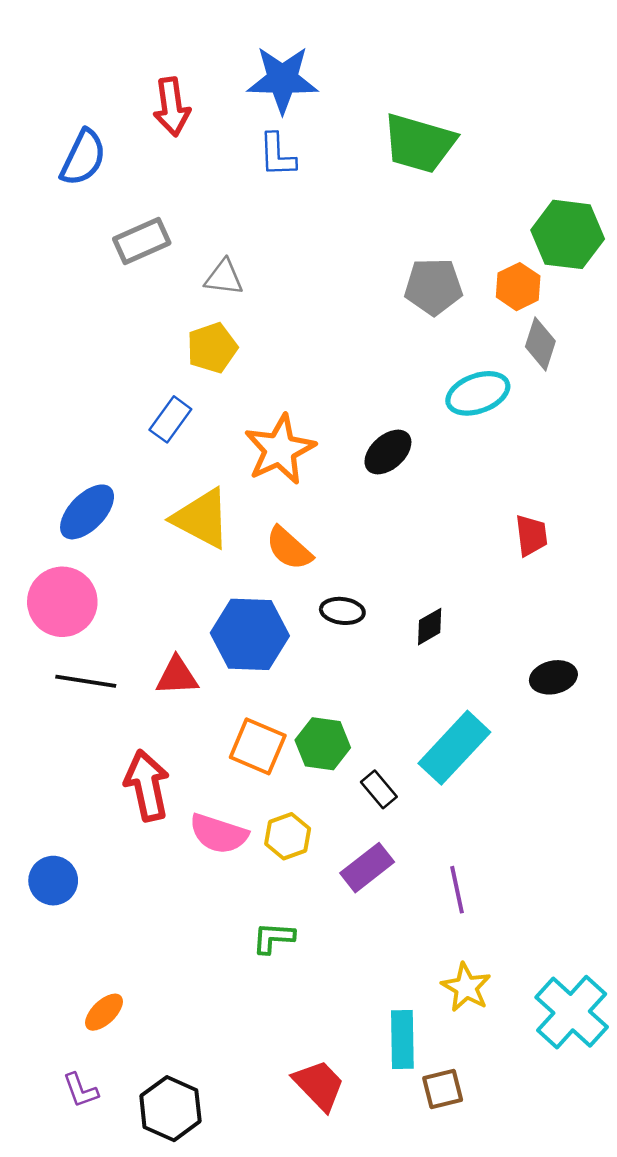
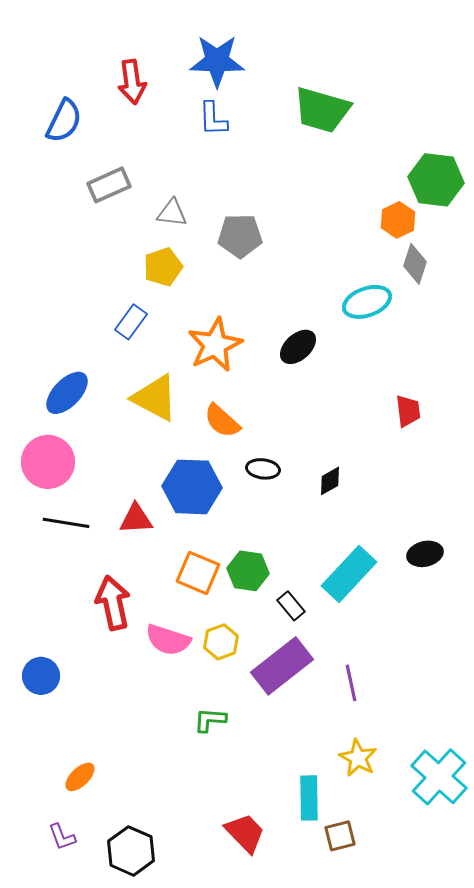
gray pentagon: (434, 287) -> (240, 236), moved
black ellipse: (553, 677) -> (425, 554), moved
purple rectangle: (367, 868) -> (282, 666), size x1.5

